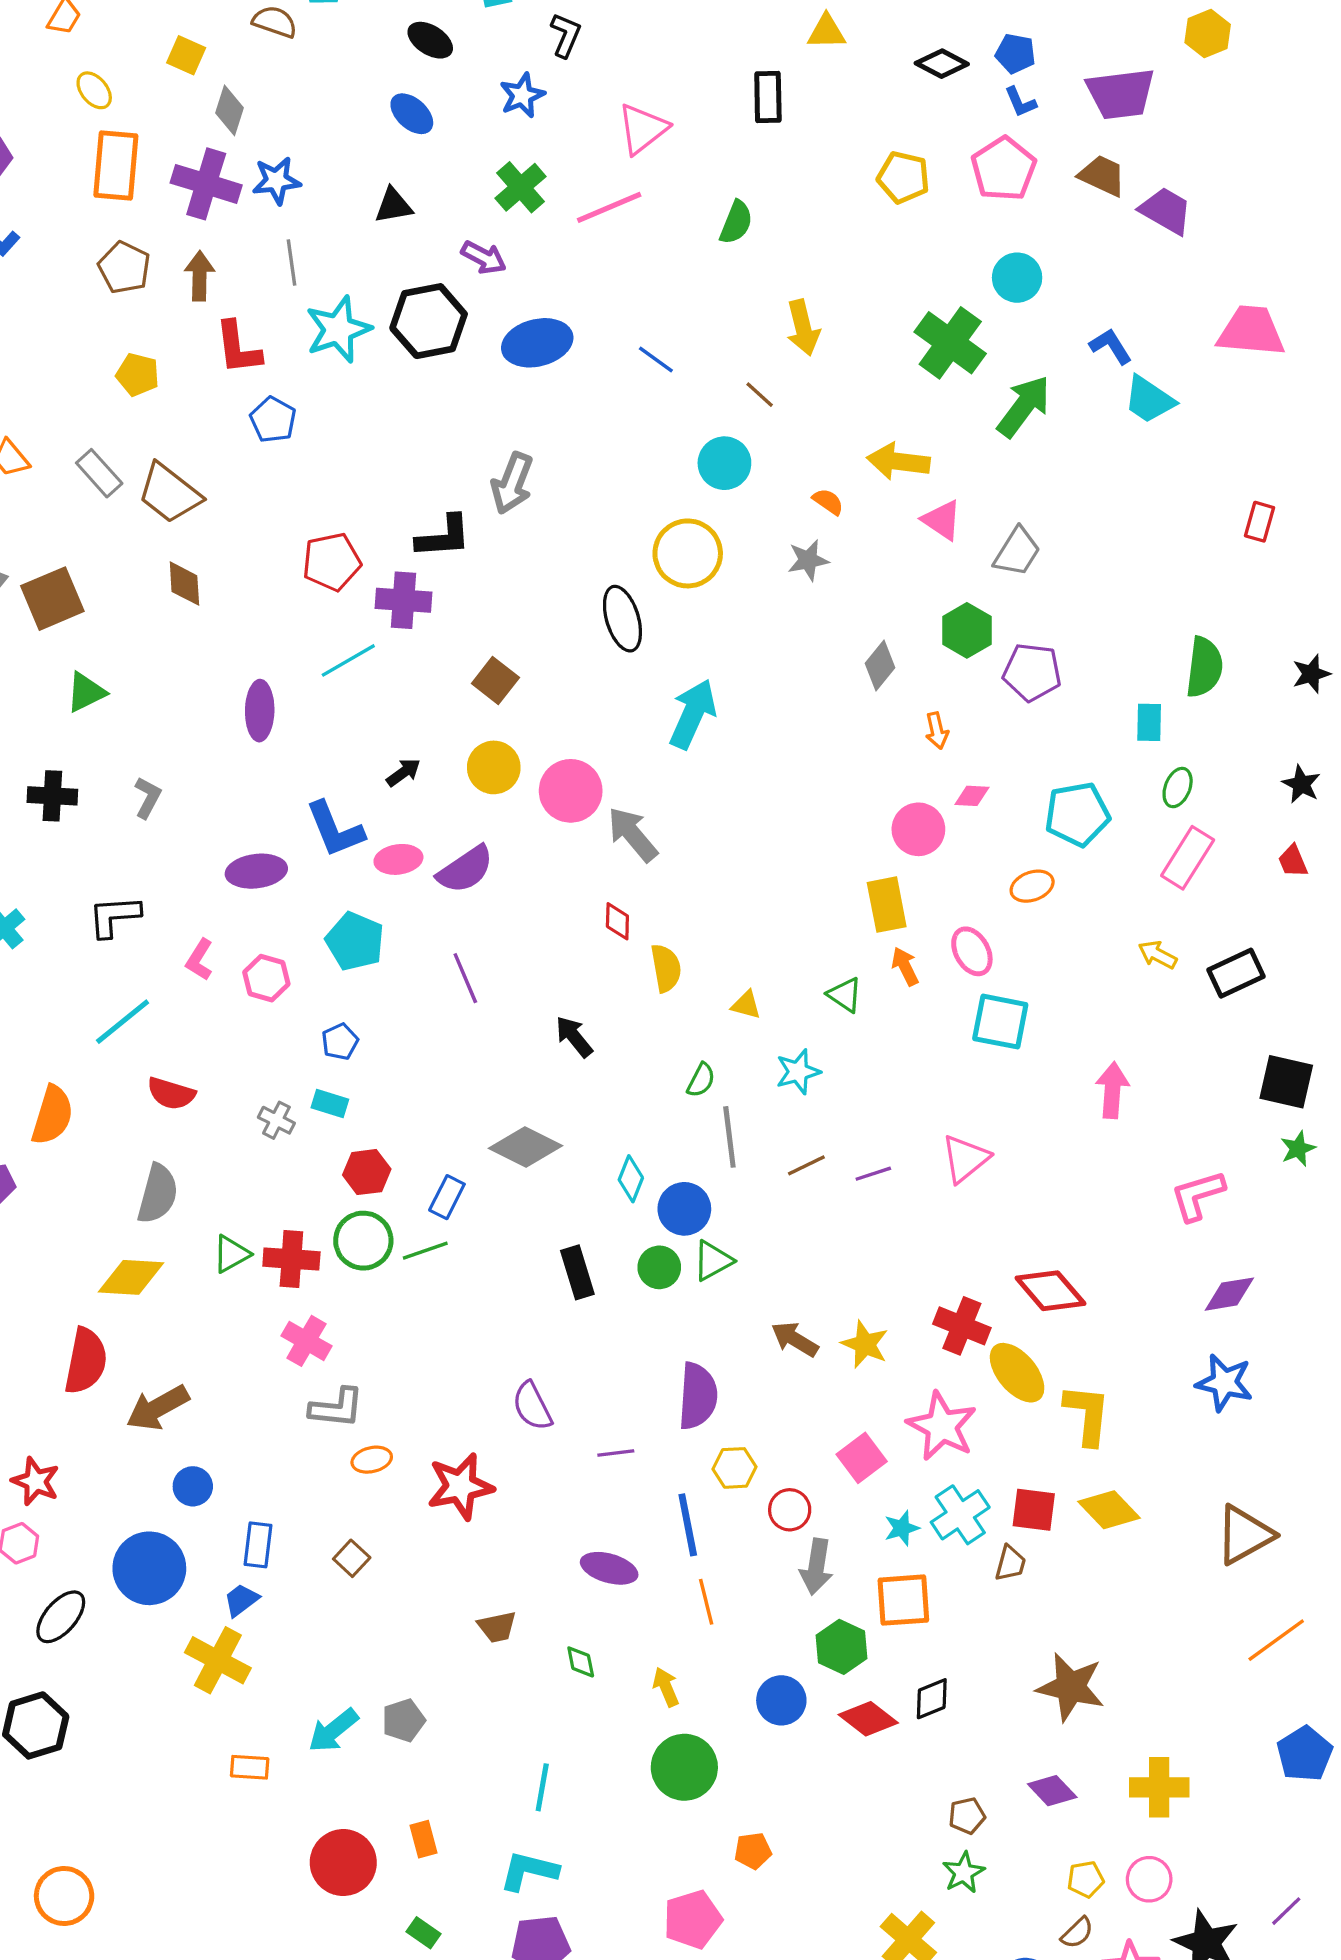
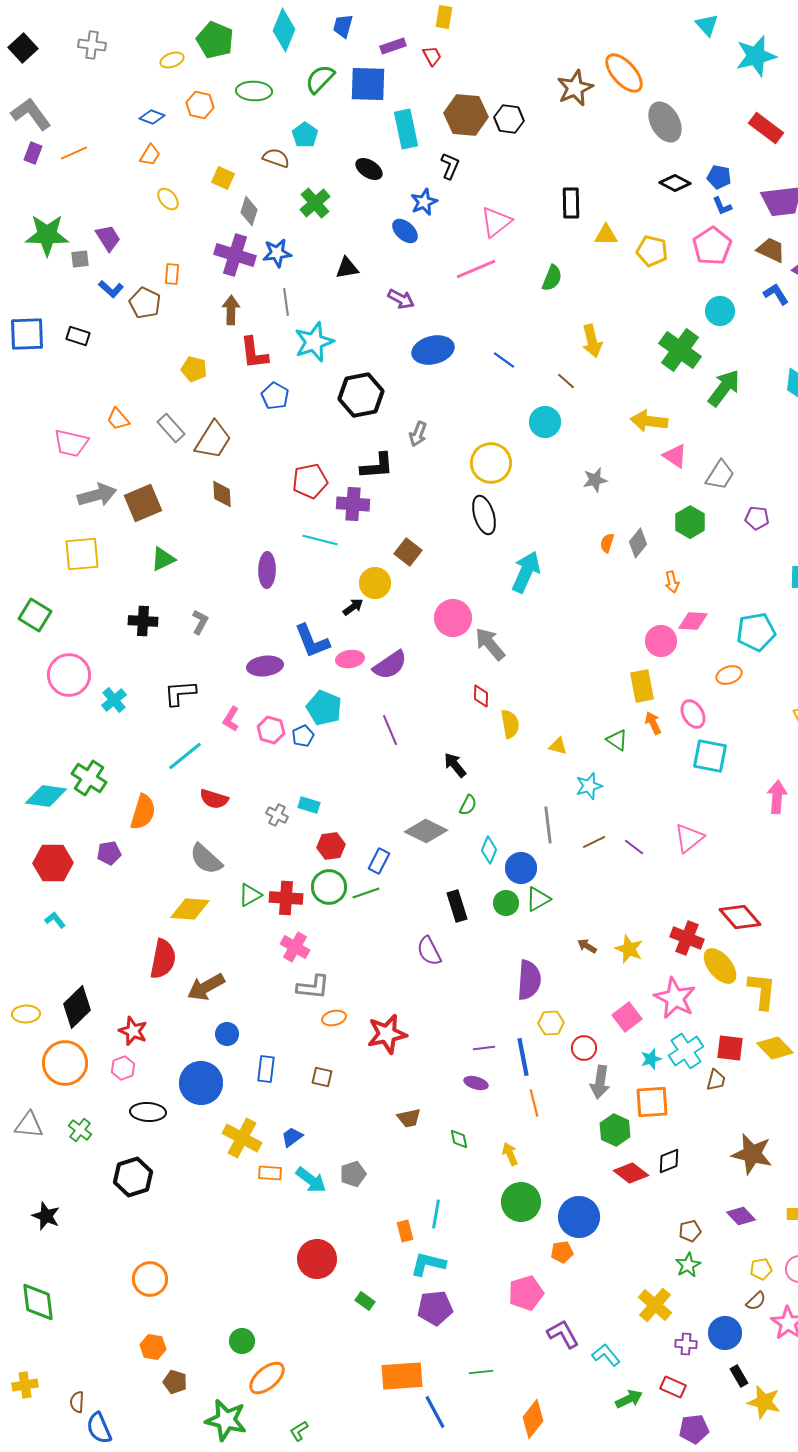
yellow triangle: (826, 32) -> (606, 235), moved
blue ellipse: (412, 114) -> (405, 231), moved
orange rectangle: (116, 166) -> (172, 274), moved, size x0.5
green cross: (520, 187) -> (315, 203), moved
brown pentagon: (124, 268) -> (145, 303), moved
black hexagon: (429, 321) -> (361, 395), moved
blue L-shape: (1111, 346) -> (776, 294), moved
gray arrow: (512, 483) -> (418, 434), size x0.7
brown trapezoid: (169, 493) -> (213, 440), turned -96
orange semicircle: (828, 502) -> (607, 543), moved, turned -108
yellow circle: (688, 553) -> (491, 463), moved
cyan line: (348, 660) -> (320, 540), turned 44
purple pentagon: (1032, 672) -> (757, 518), moved, size x0.7
yellow circle: (494, 767) -> (375, 583), moved
pink diamond: (972, 796) -> (693, 621), size x1.4
blue pentagon: (340, 1042) -> (303, 736), moved
green semicircle: (701, 1080) -> (468, 805), moved
purple line: (873, 1174) -> (634, 847), turned 55
gray semicircle: (158, 1194) -> (206, 859), turned 117
brown arrow: (795, 1339) -> (587, 946), size x0.7
purple semicircle: (532, 1406) -> (429, 951), moved
purple line: (616, 1453) -> (484, 1048), moved
brown square: (352, 1558) -> (322, 1077), turned -30
purple ellipse: (609, 1568) -> (476, 1083), size x0.7
blue trapezoid: (241, 1600) -> (292, 1137), moved
black ellipse: (61, 1617) -> (148, 1112), turned 52
blue circle: (781, 1700) -> (579, 1217), moved, size x1.4
cyan arrow: (333, 1730) -> (311, 1180), turned -104
orange rectangle: (250, 1767) -> (270, 1173), moved
orange rectangle: (424, 1839) -> (405, 1231), moved

